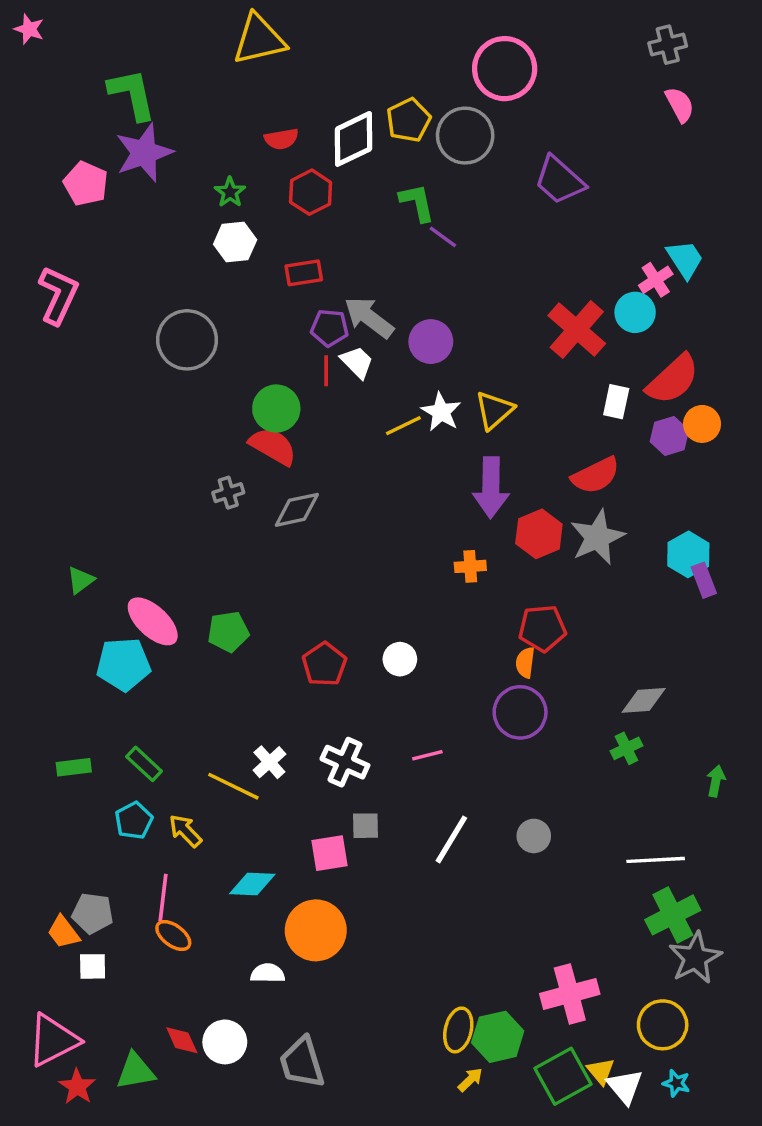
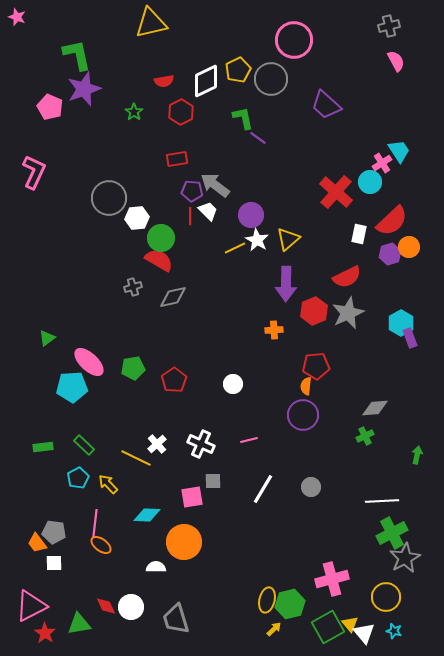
white hexagon: (235, 242) -> (137, 218), moved
purple circle: (431, 342) -> (251, 215), moved
red pentagon: (324, 664) -> (174, 380), moved

